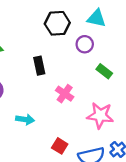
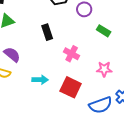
pink star: (100, 115) -> (104, 69), size x0.7
red square: (60, 146) -> (71, 87), moved, size x1.5

